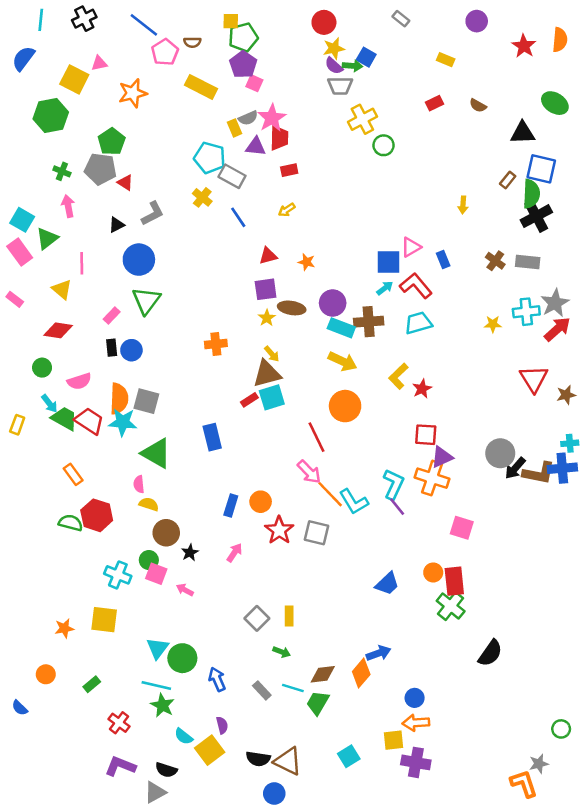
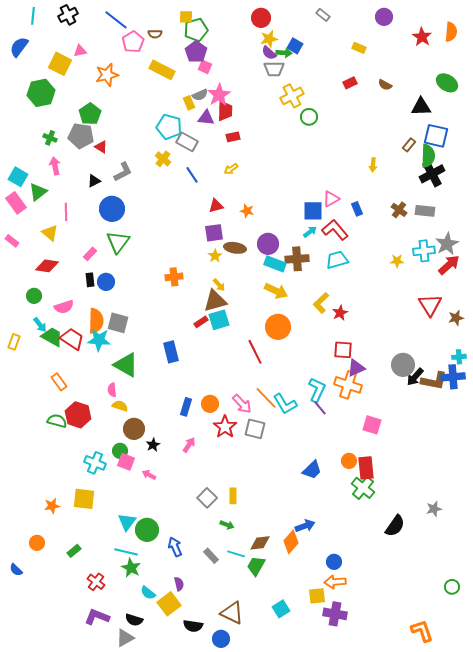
pink arrow: (309, 472) -> (242, 404), moved
black semicircle: (258, 759) -> (193, 626), moved
gray star: (539, 764) -> (434, 509), moved

